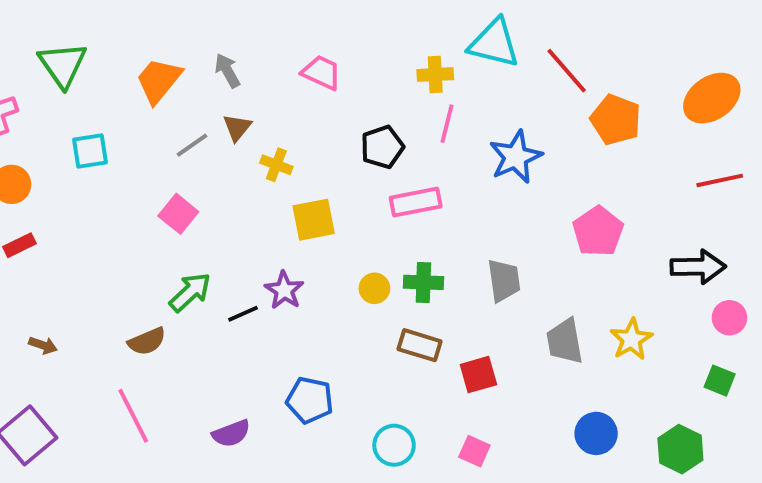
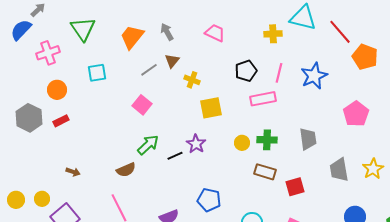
pink line: (447, 124) -> (279, 73), moved

